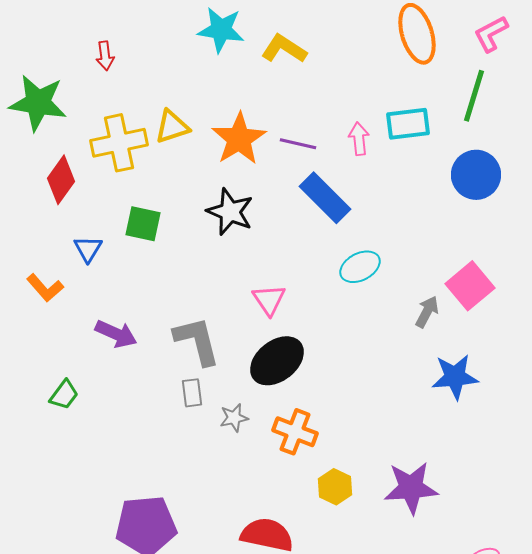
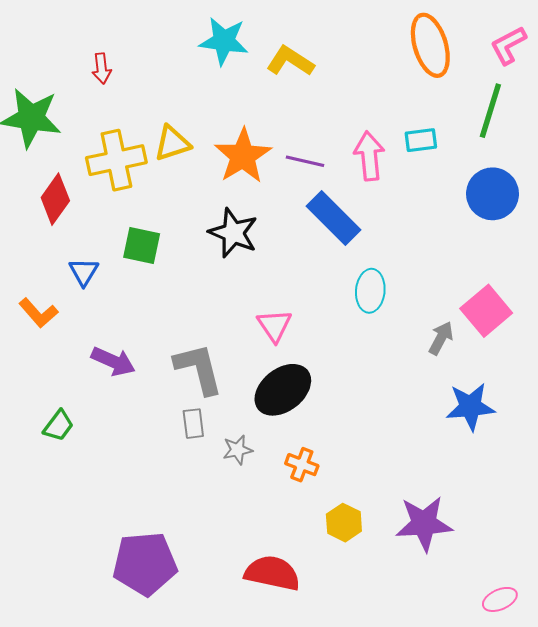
cyan rectangle: (408, 124) -> (421, 140), size x0.7
pink arrow: (359, 139) -> (369, 156), size x1.4
cyan ellipse: (360, 267) -> (370, 291), turned -57
orange cross: (295, 432) -> (302, 465), size x0.7

